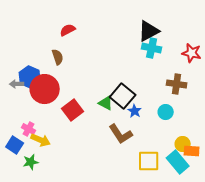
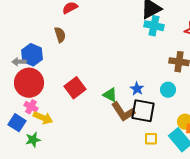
red circle: (45, 89) -> (29, 83), moved
black square: (123, 96) -> (143, 111), moved, turned -30
green triangle: (106, 103) -> (110, 95), moved
yellow square: (149, 161) -> (151, 139), size x0.6

